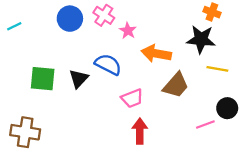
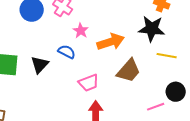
pink star: (128, 31) -> (81, 31), moved
orange arrow: (156, 54) -> (111, 42), turned 152
blue semicircle: (108, 64) -> (67, 52), size x0.7

